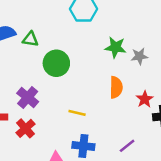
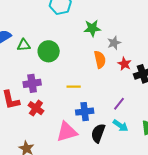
green triangle: (30, 39) -> (24, 45), moved
gray star: (139, 56) -> (114, 43), moved
purple cross: (28, 97) -> (32, 83), turned -36

